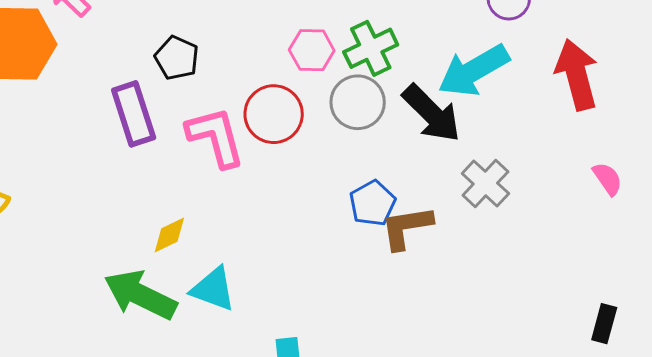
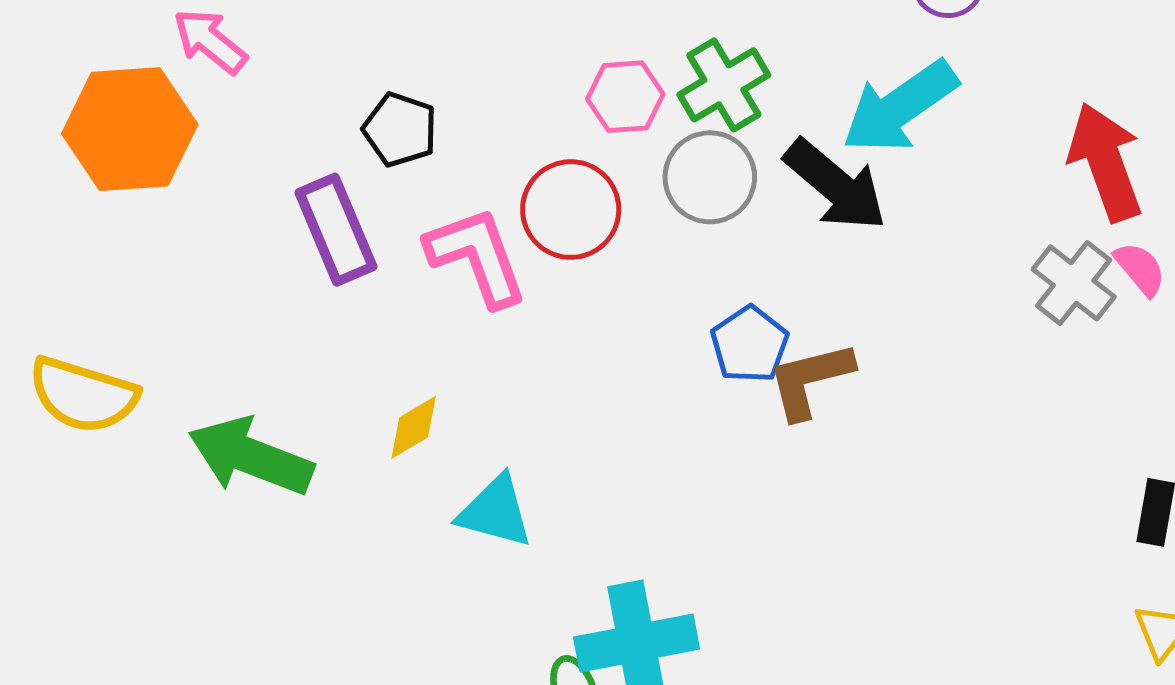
red arrow: (577, 75) -> (1105, 162), moved
gray cross: (485, 183) -> (1074, 283), moved
green arrow: (140, 295) -> (251, 457), moved

